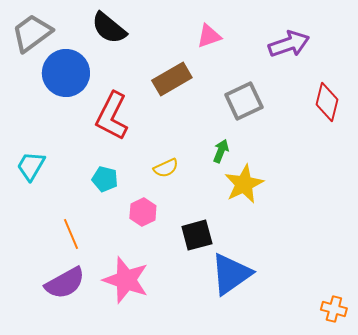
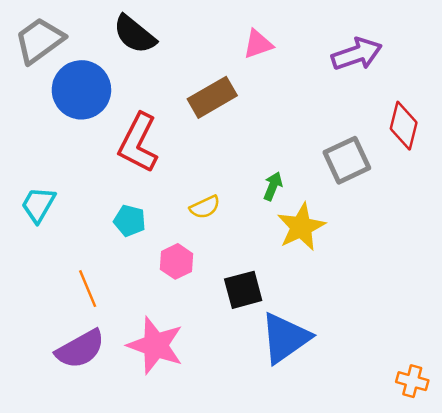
gray square: (244, 101) -> (347, 160), moved

